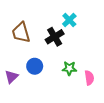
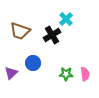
brown trapezoid: (21, 33) -> (20, 31), turned -55
green star: (69, 68) -> (66, 74), moved

